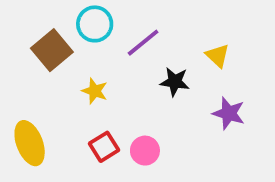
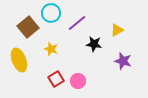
yellow triangle: (218, 56) -> (117, 30), turned 48
yellow ellipse: (30, 143) -> (19, 60), moved

